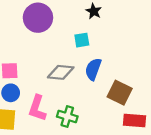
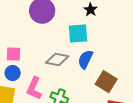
cyan square: (82, 40) -> (78, 34), size x1.5

